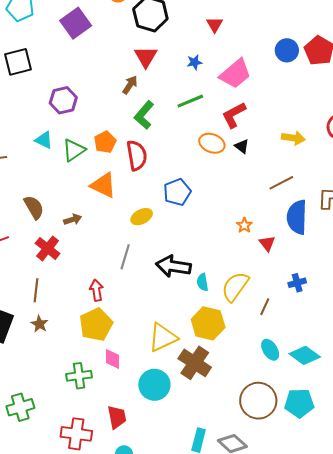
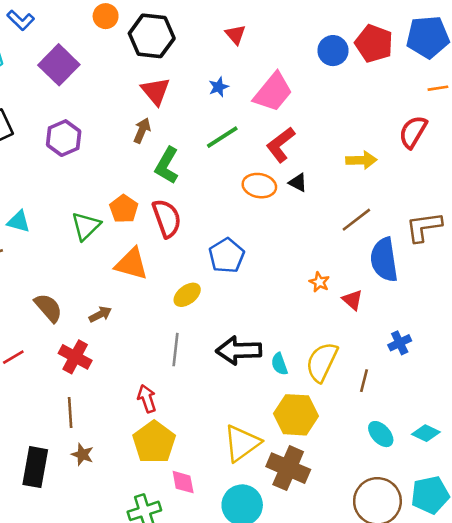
purple hexagon: (63, 100) -> (64, 138), moved
cyan triangle: (44, 140) -> (19, 221), moved
cyan diamond: (305, 355) -> (426, 433), size x0.7

